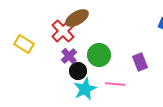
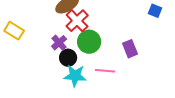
red cross: (63, 31) -> (77, 21), moved
cyan star: (85, 89) -> (75, 76), turned 30

